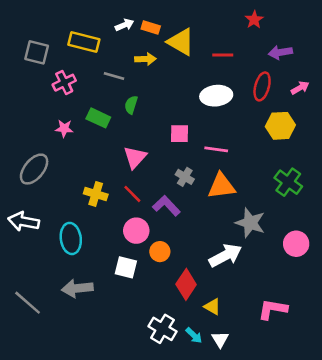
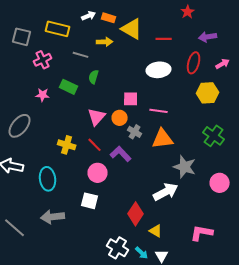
orange circle: (160, 252) -> (120, 118), moved

